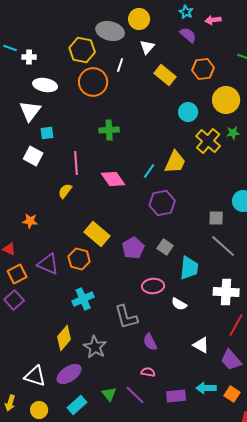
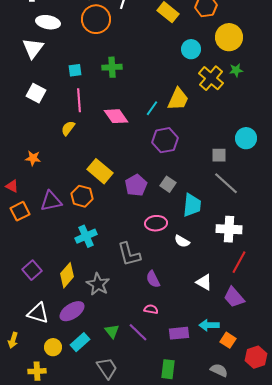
cyan square: (47, 133) -> (75, 70), moved
purple triangle: (48, 264) -> (51, 201), turned -35
purple square: (14, 300) -> (32, 270), moved
orange square: (232, 394) -> (228, 340), moved
yellow circle: (39, 410) -> (53, 347), moved

